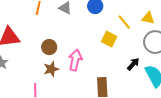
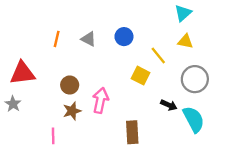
yellow triangle: (148, 18) -> (185, 41), moved
black arrow: (133, 64) -> (169, 105), turned 72

